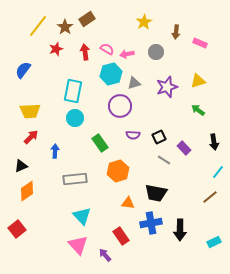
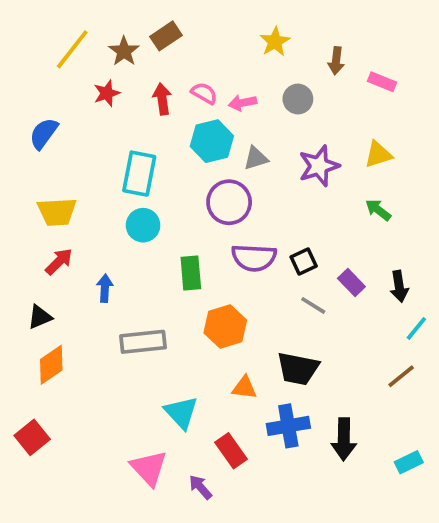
purple semicircle: (133, 135) -> (254, 258), size x1.6
black arrow: (214, 142) -> (399, 286), moved
green rectangle: (100, 143) -> (191, 273), turned 30
cyan triangle: (82, 216) -> (181, 413), moved

